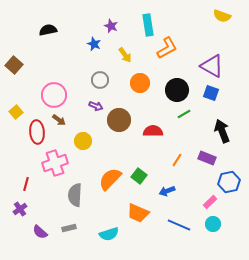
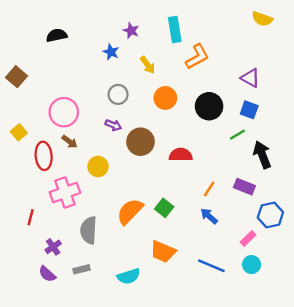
purple triangle: (212, 66) -> (250, 78), size x0.7
green line: (184, 114) -> (237, 135), moved
blue arrow: (167, 191) -> (209, 216), moved, turned 63
purple cross: (20, 209) -> (53, 247), moved

